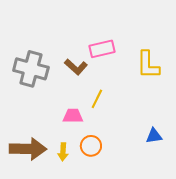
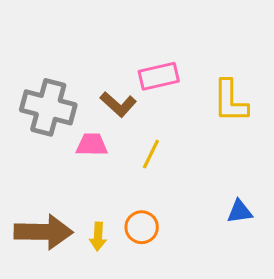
pink trapezoid: (73, 116) -> (92, 145), moved

